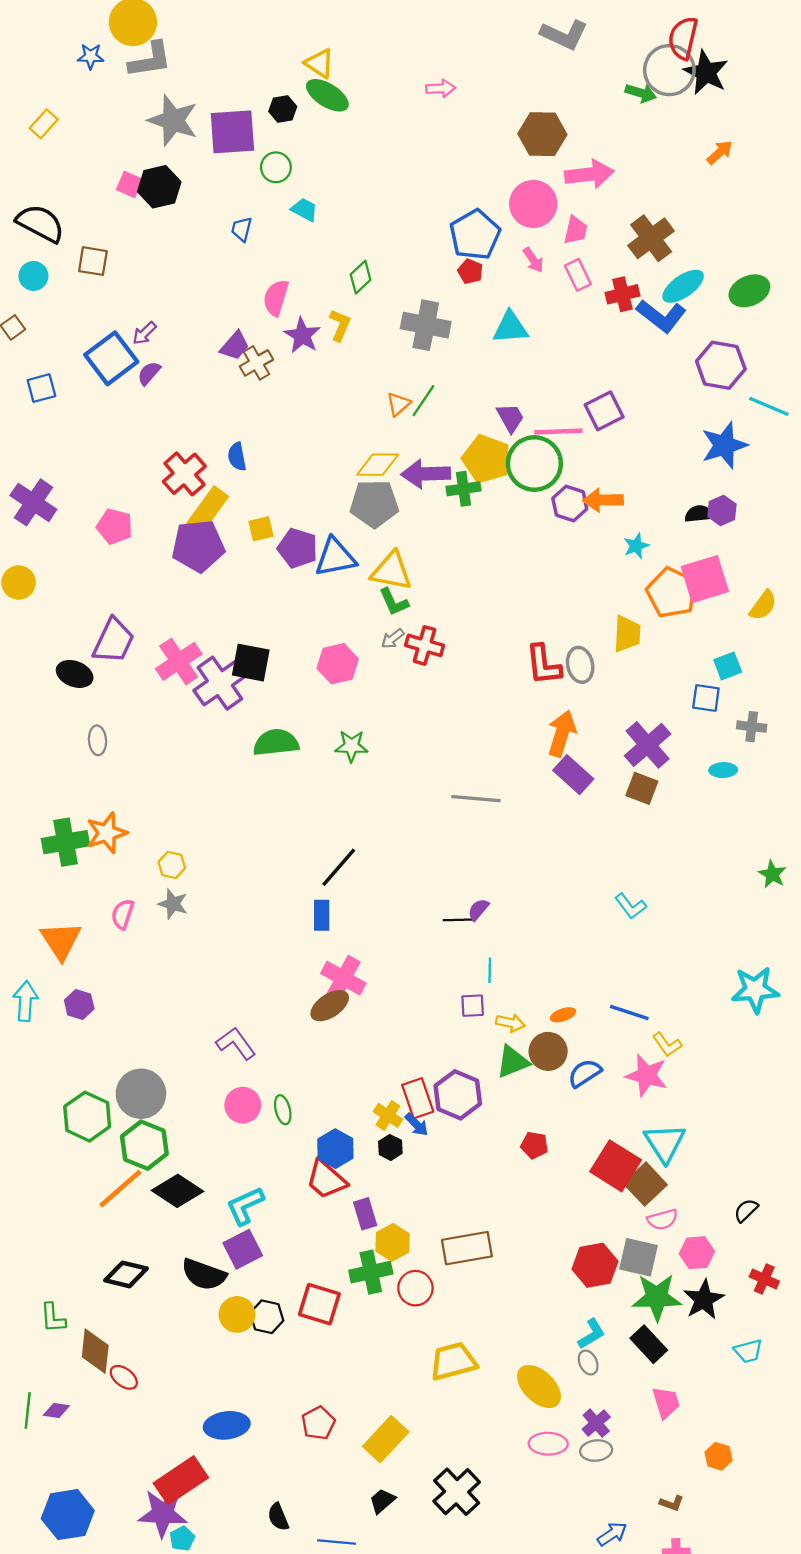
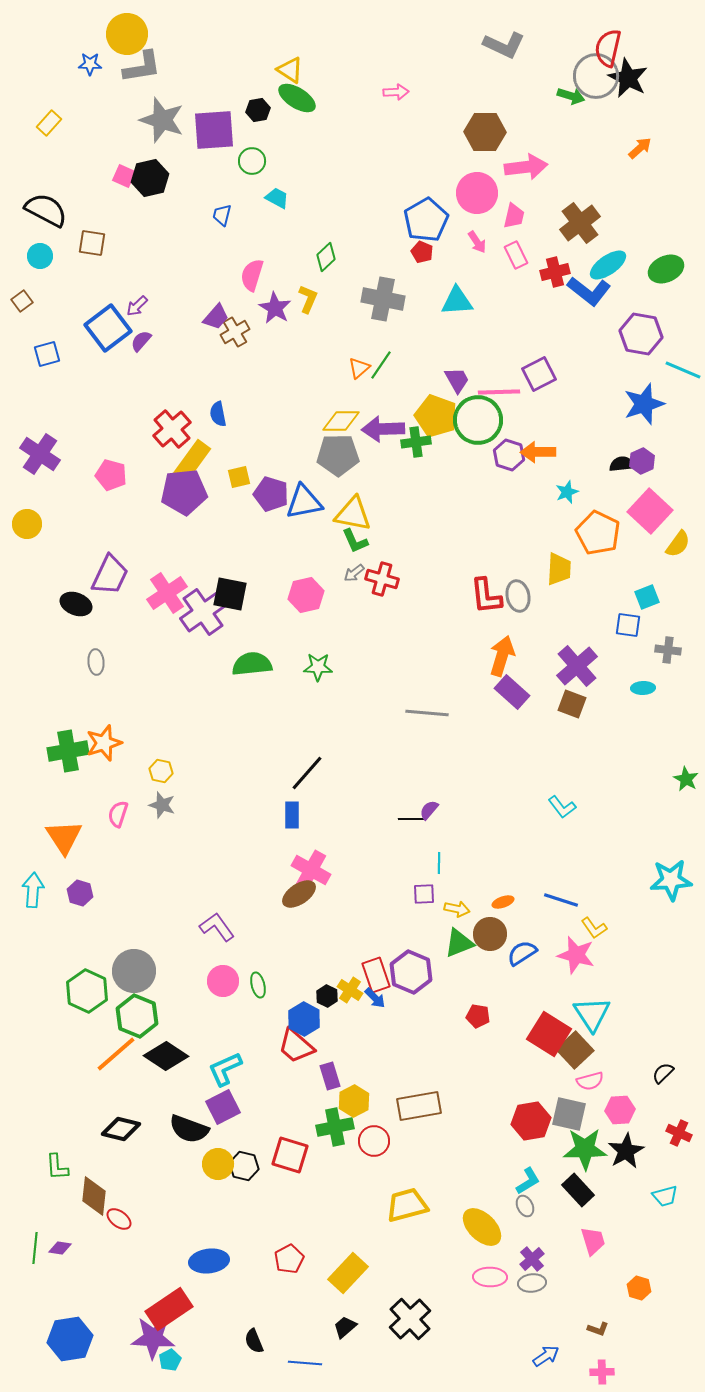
pink square: (705, 579) -> (650, 511), moved, turned -30
black hexagon: (390, 1147) -> (327, 996), moved

